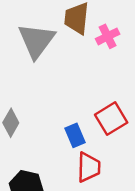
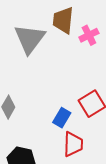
blue rectangle: (75, 135) -> (62, 118), turned 54

